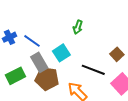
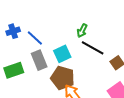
black line: (93, 70) -> (93, 48), moved
brown pentagon: (47, 79) -> (63, 78), moved

